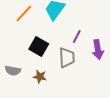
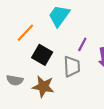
orange line: (24, 14) -> (25, 33), moved
brown star: (40, 77) -> (43, 87), size x1.5

